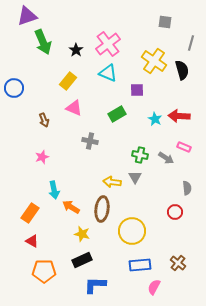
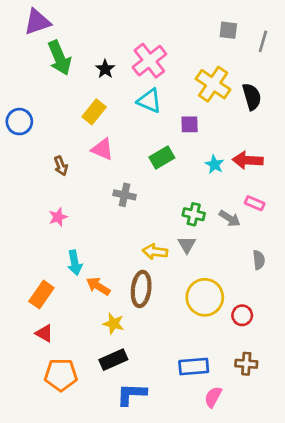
gray line: (191, 43) -> (263, 41), moved
red circle: (175, 212) -> (242, 315), moved
yellow circle: (132, 231) -> (205, 297), moved
brown cross: (178, 263) -> (246, 364), turned -35

